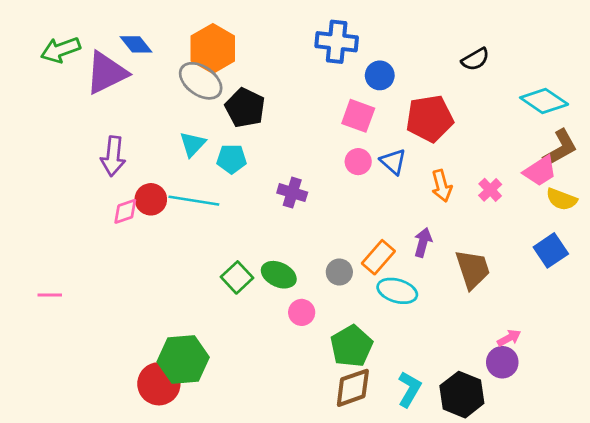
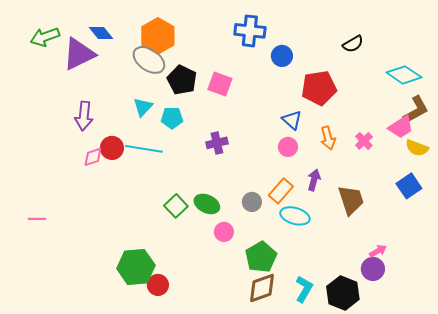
pink square: (358, 116) -> (220, 84), moved
pink circle: (358, 162) -> (288, 147), moved
purple cross: (292, 193) -> (217, 143), turned -30
red circle: (159, 384) -> (158, 285), moved, size x0.7

